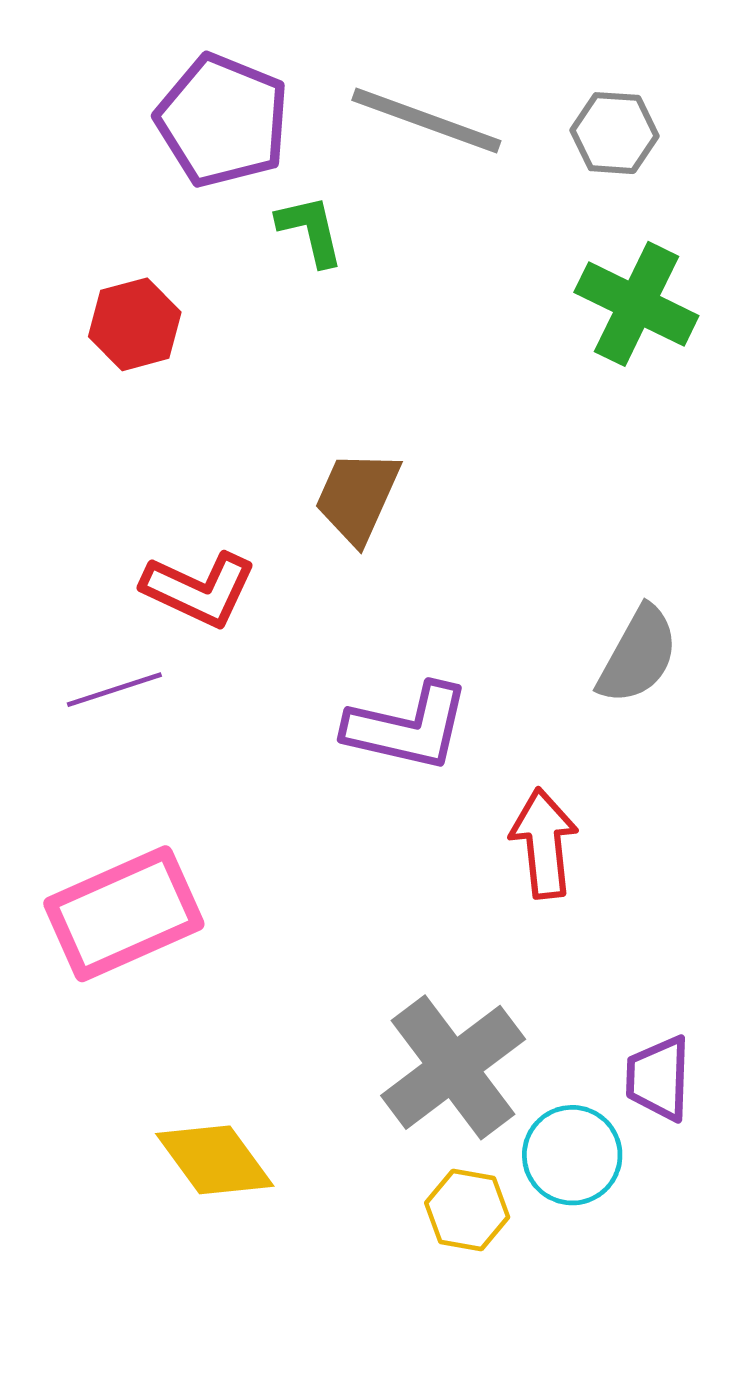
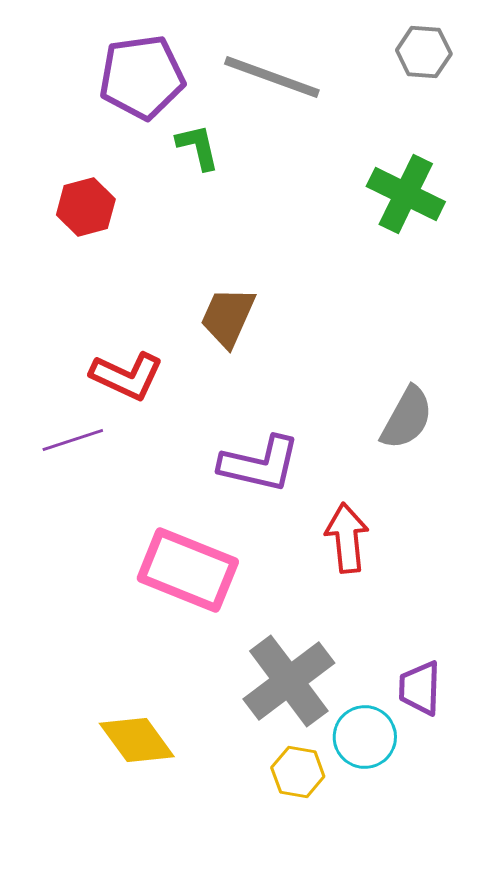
purple pentagon: (223, 121) -> (142, 77), turned -30
gray hexagon: (614, 133) -> (424, 52), moved
pink rectangle: (124, 914) -> (188, 570), moved, turned 46

